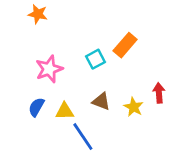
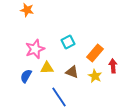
orange rectangle: (125, 45) -> (95, 53), moved
yellow triangle: (65, 111) -> (47, 68), moved

